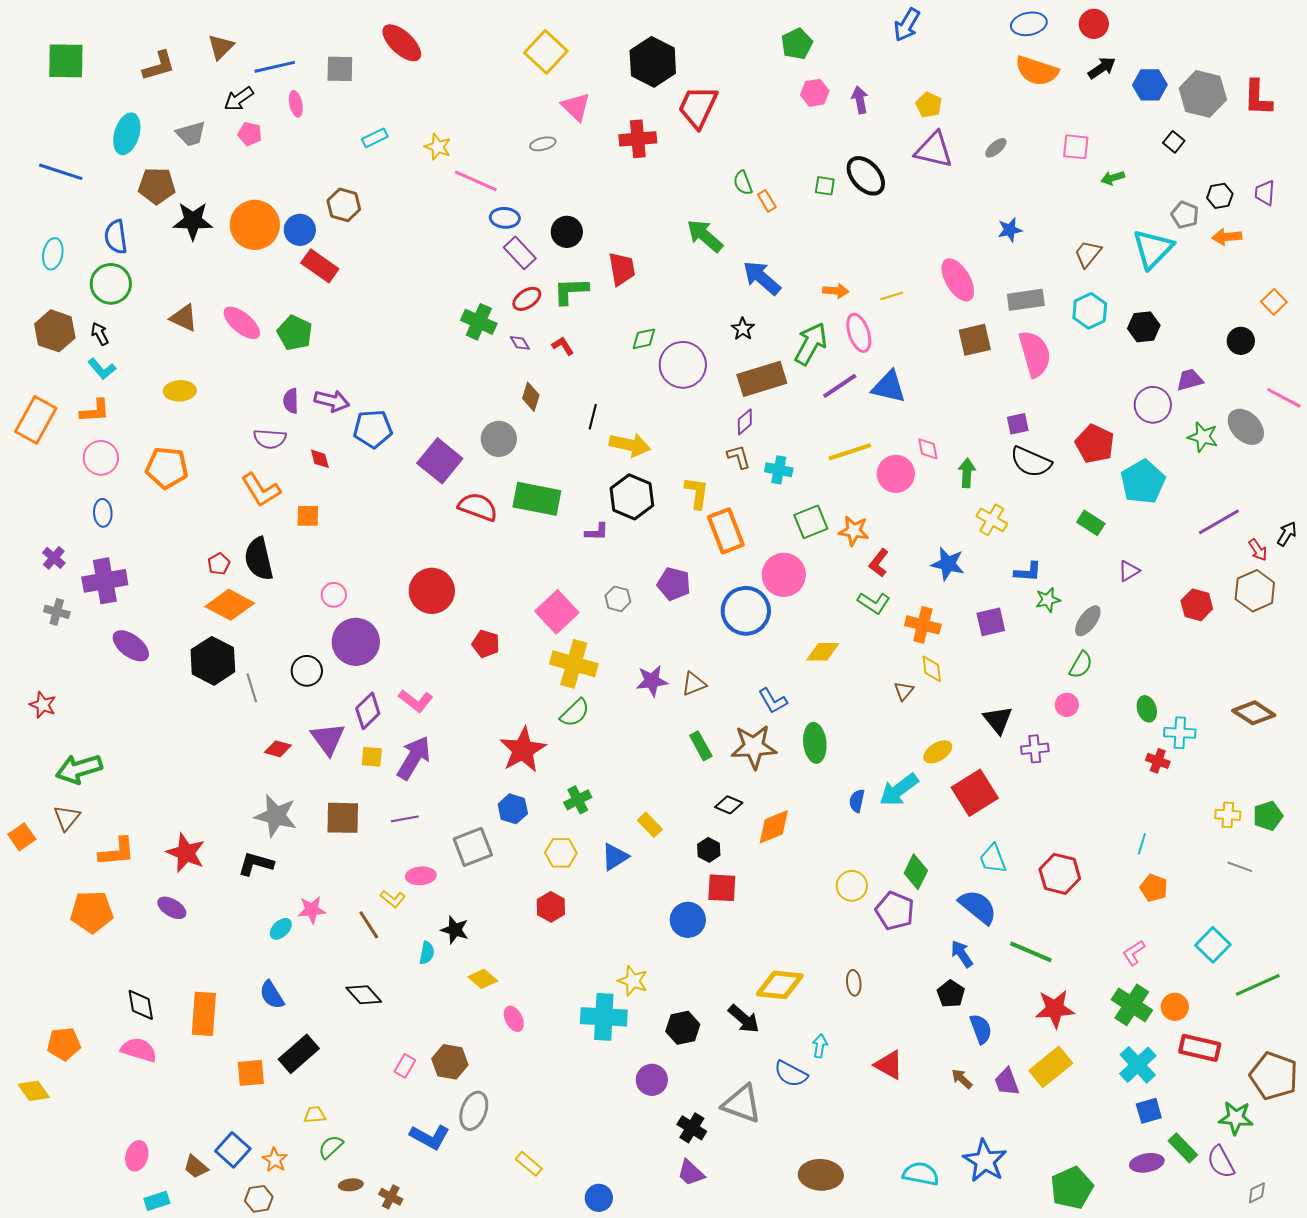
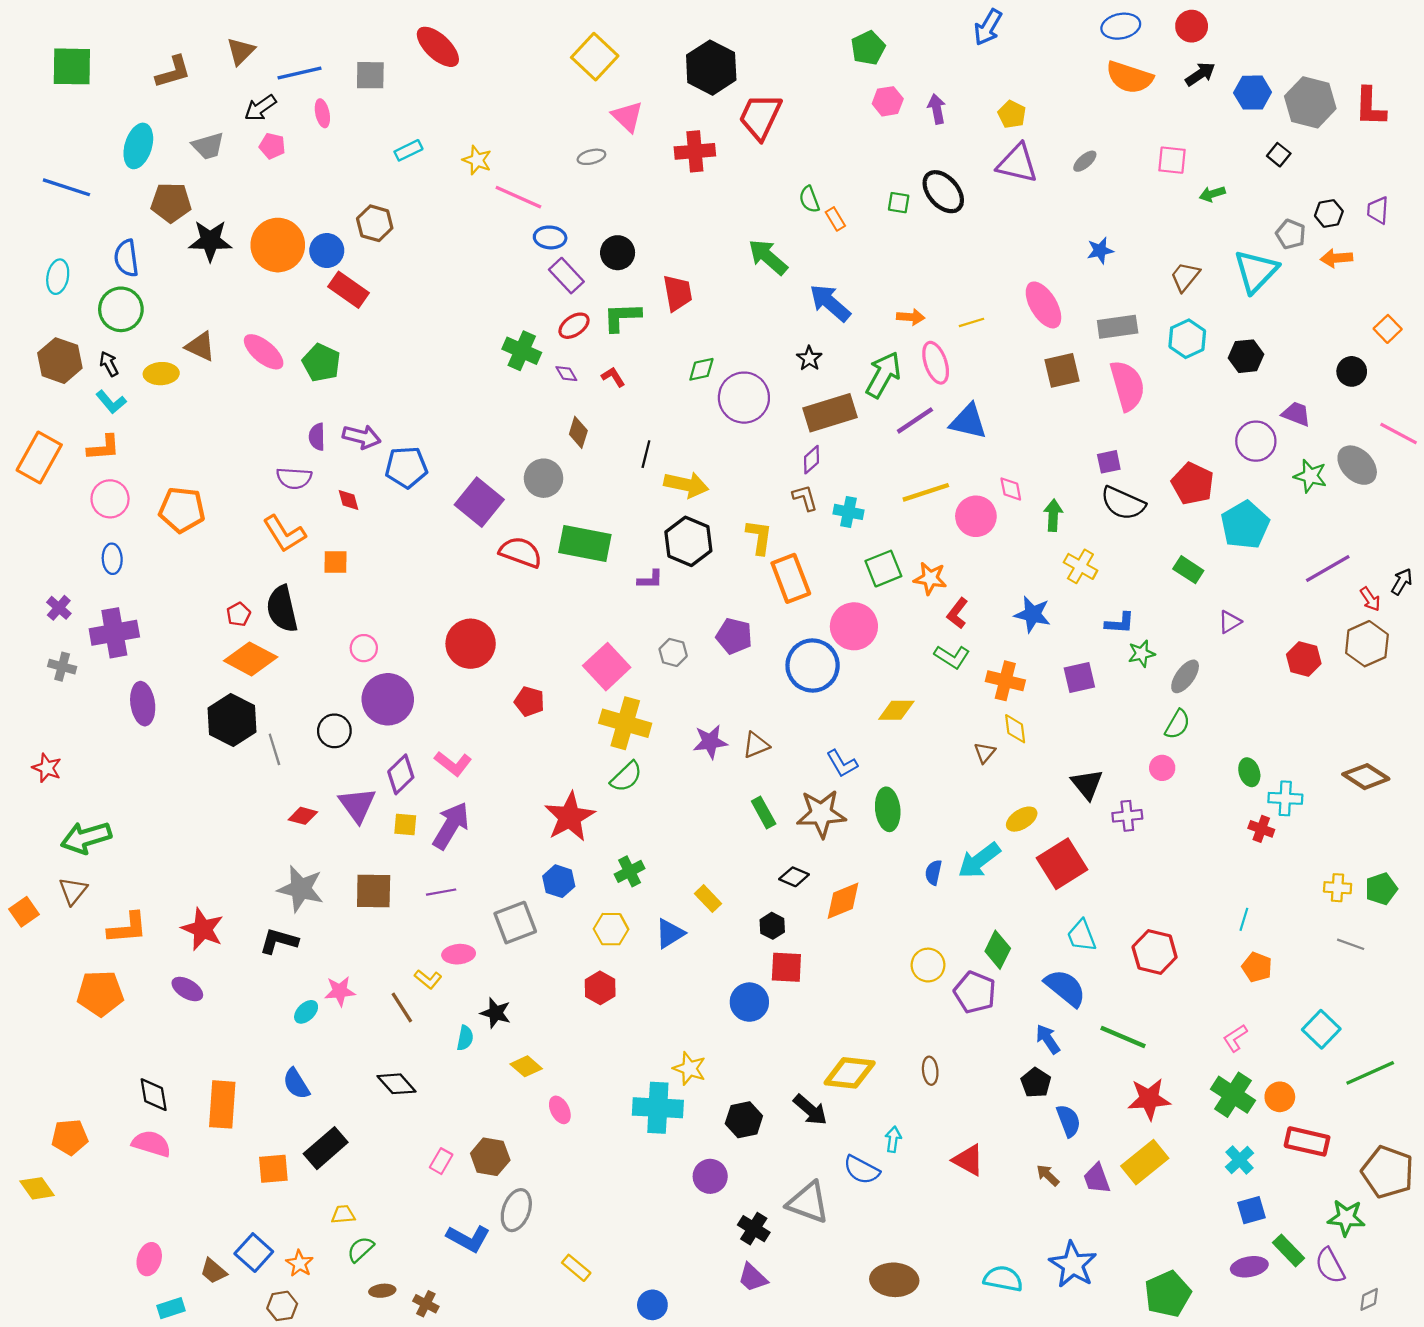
purple trapezoid: (1190, 380) -> (1296, 414), turned 36
yellow ellipse: (180, 391) -> (161, 374), moved
purple ellipse: (131, 646) -> (143, 704), turned 45
cyan cross: (1138, 1065) -> (1240, 1160), size x0.7

